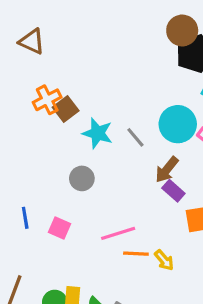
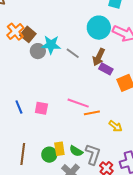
gray line: (135, 137) -> (73, 53), moved
gray circle: (82, 178) -> (38, 51), moved
pink line: (118, 233) -> (78, 103), turned 50
yellow arrow: (164, 260) -> (115, 126), moved

